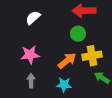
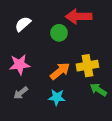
green circle: (78, 34) -> (59, 33), moved
gray arrow: (31, 81) -> (21, 93), turned -128

